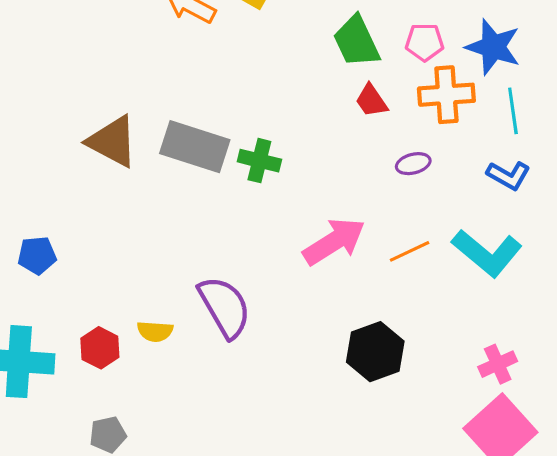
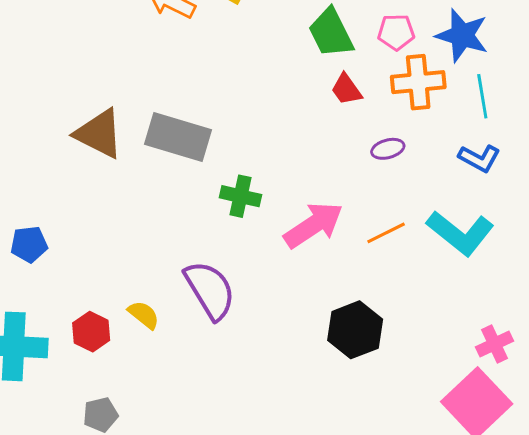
green cross: (259, 161) -> (241, 196), moved
yellow semicircle: (155, 331) -> (144, 315), turned -144
pink cross: (498, 364) -> (494, 344), moved

